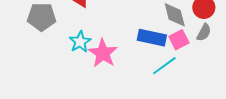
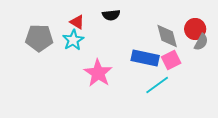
gray semicircle: (204, 32) -> (201, 42), moved
cyan star: (80, 42) -> (73, 40), moved

